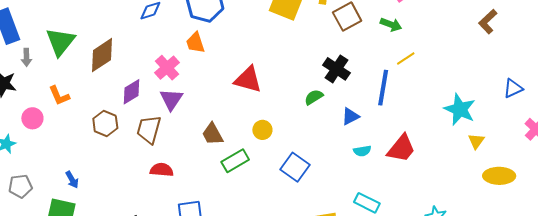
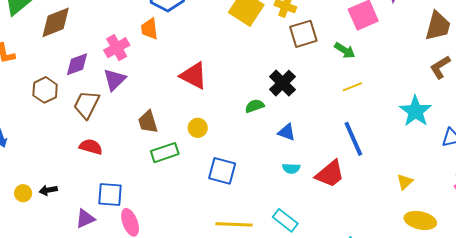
blue line: (383, 88) -> (353, 139), moved, turned -45
cyan star: (460, 109) -> (415, 111), moved
blue triangle: (350, 116) -> (287, 132), turned 36
blue square: (295, 167) -> (222, 171), turned -32

